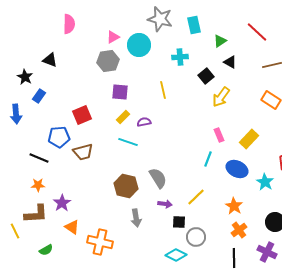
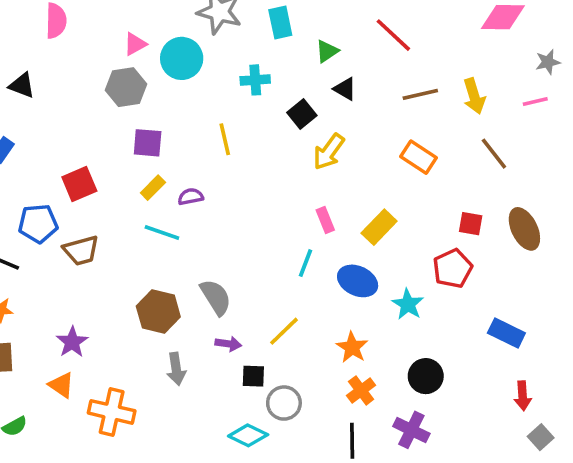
purple star: (62, 203) -> (72, 342), moved

